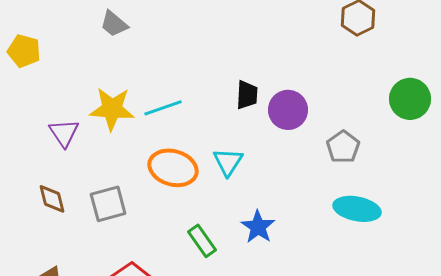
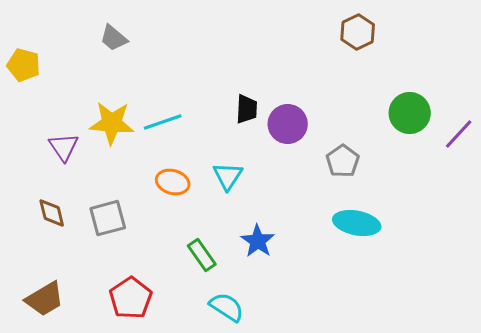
orange ellipse: (173, 168) -> (173, 182), size x0.7

